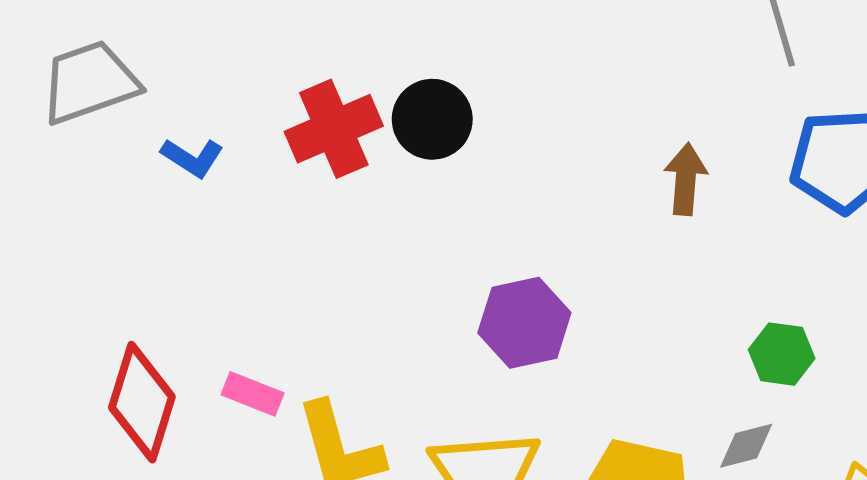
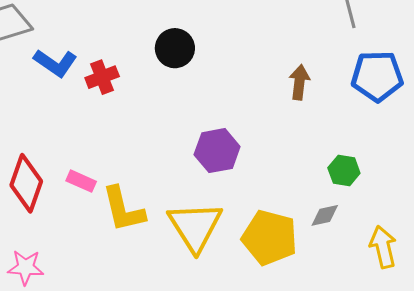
red cross: (334, 129) -> (102, 77), moved, size x0.7
blue L-shape: (192, 158) -> (55, 63), size x1.4

